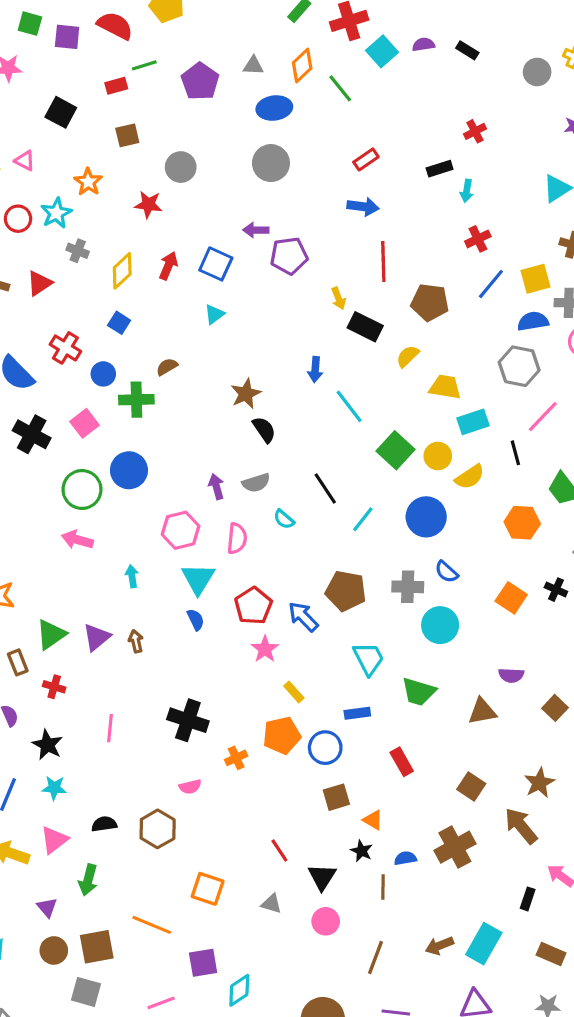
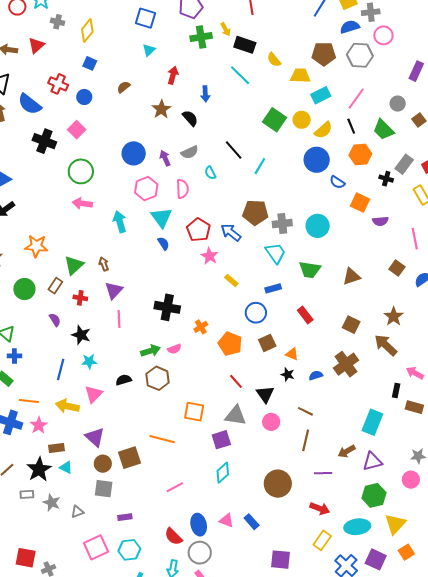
red arrow: (168, 266) -> (173, 75), moved
brown pentagon: (430, 302) -> (324, 54), moved
yellow semicircle: (408, 356) -> (274, 60), turned -77
gray hexagon: (519, 366) -> (360, 55), moved
blue arrow: (315, 370) -> (205, 94), moved
brown star: (246, 394) -> (161, 109), moved
green cross: (136, 400) -> (201, 37), moved
cyan line: (349, 406) -> (240, 75), moved
pink line: (543, 417) -> (356, 99), moved
black line: (515, 453) -> (351, 126), moved
blue circle: (129, 470) -> (134, 153), moved
blue circle: (426, 517) -> (317, 160), moved
cyan semicircle: (284, 519) -> (210, 173), turned 32
blue semicircle: (447, 572) -> (337, 182), moved
cyan arrow: (132, 576) -> (120, 222), size x1.5
gray cross: (408, 587) -> (282, 223), moved
black cross: (556, 590) -> (386, 179), moved
purple triangle: (97, 637) -> (114, 290), moved
brown arrow: (136, 641) -> (104, 264), moved
brown rectangle: (18, 662) -> (55, 286), turned 63
purple semicircle: (511, 675) -> (380, 221), moved
orange pentagon: (282, 735) -> (230, 344), moved, turned -30
green arrow: (88, 880) -> (150, 351), moved, turned -114
brown line: (383, 887) -> (305, 411), moved, turned -56
gray triangle: (271, 904) -> (236, 416), size x1.6
purple triangle: (47, 907) -> (95, 437), size x1.5
brown arrow: (439, 946) -> (347, 451), moved
brown rectangle: (551, 954) -> (414, 407), moved
purple square: (203, 963) -> (221, 440), moved
gray square: (86, 992) -> (104, 489), moved

